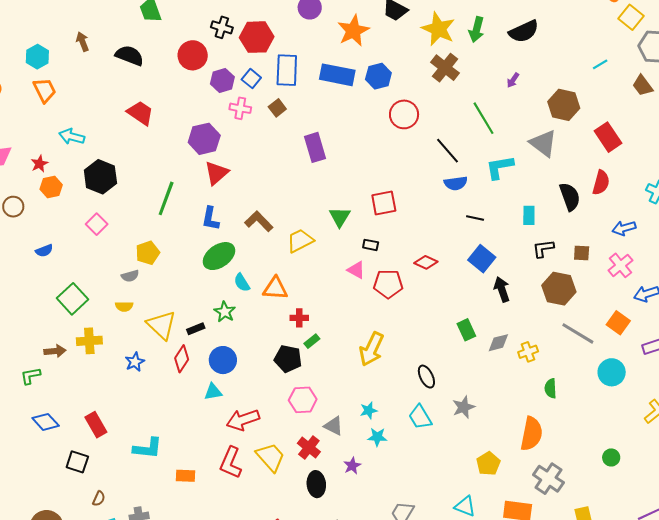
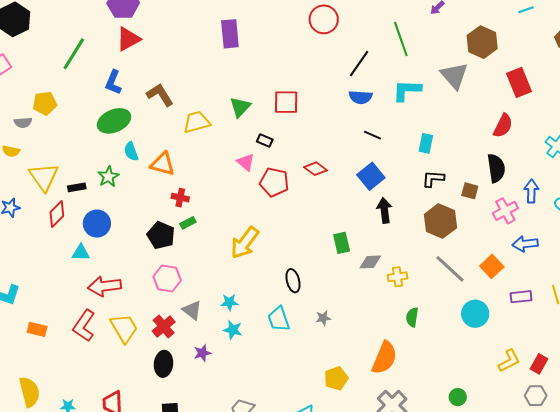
black line: (448, 151) -> (359, 64), turned 64
black semicircle: (570, 197) -> (496, 168), moved
blue arrow: (624, 228) -> (531, 191), moved, turned 95
gray star: (464, 407) -> (323, 318), size x0.7

